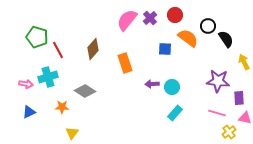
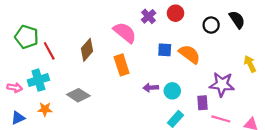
pink semicircle: (127, 20) -> (125, 33), moved, turned 90
orange semicircle: (188, 38) -> (190, 54), moved
black semicircle: (226, 39) -> (237, 20), moved
purple rectangle: (239, 98) -> (202, 103), moved
orange star: (62, 107) -> (45, 109), moved

